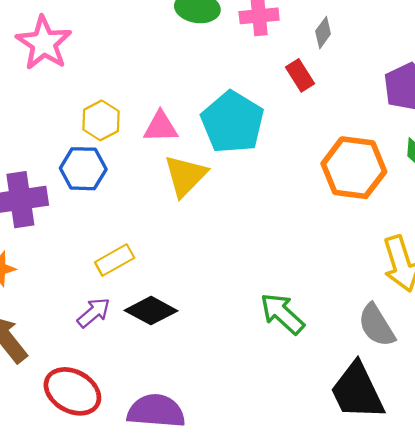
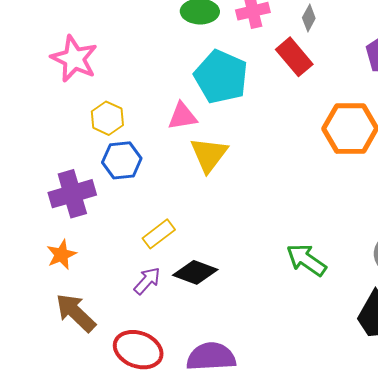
red rectangle: (300, 75) -> (294, 57), size x1.4
yellow hexagon: (101, 120) -> (107, 118), moved
cyan pentagon: (232, 122) -> (221, 77), moved

